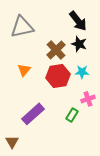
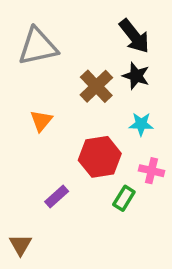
red hexagon: (58, 76) -> (100, 157), moved
pink cross: (88, 99) -> (152, 171), turned 32
purple rectangle: (33, 114) -> (57, 197), size x0.6

